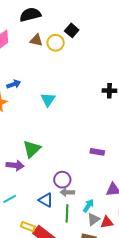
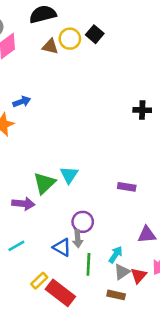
yellow circle: (56, 43) -> (70, 39), moved
cyan triangle: (48, 100) -> (69, 175), moved
gray arrow: (67, 192) -> (78, 239), moved, turned -96
red triangle: (107, 222) -> (139, 276), turned -40
yellow rectangle: (28, 227) -> (39, 281), turned -64

